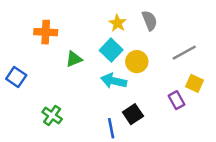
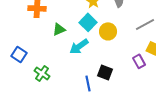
blue square: (16, 77) -> (19, 54), moved
cyan arrow: (114, 81) -> (79, 46), moved, turned -48
black square: (133, 114) -> (105, 72), turned -35

